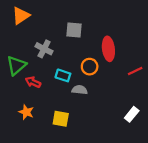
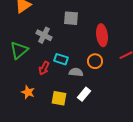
orange circle: (90, 67) -> (95, 61), moved
red arrow: (33, 82) -> (44, 68), moved, turned -88
white rectangle: (132, 114) -> (84, 94), moved

